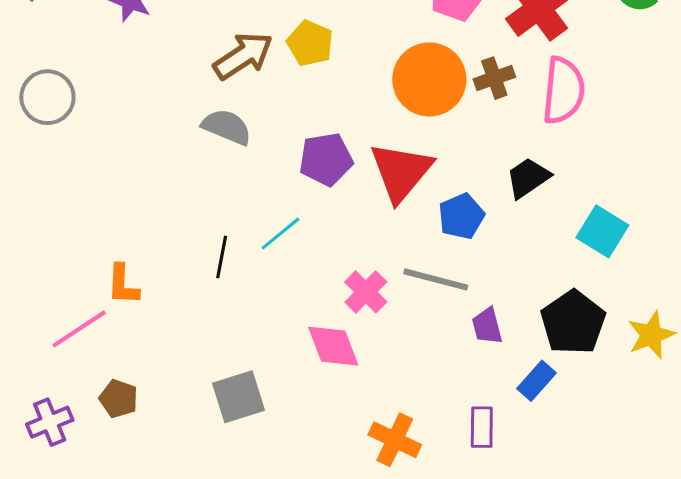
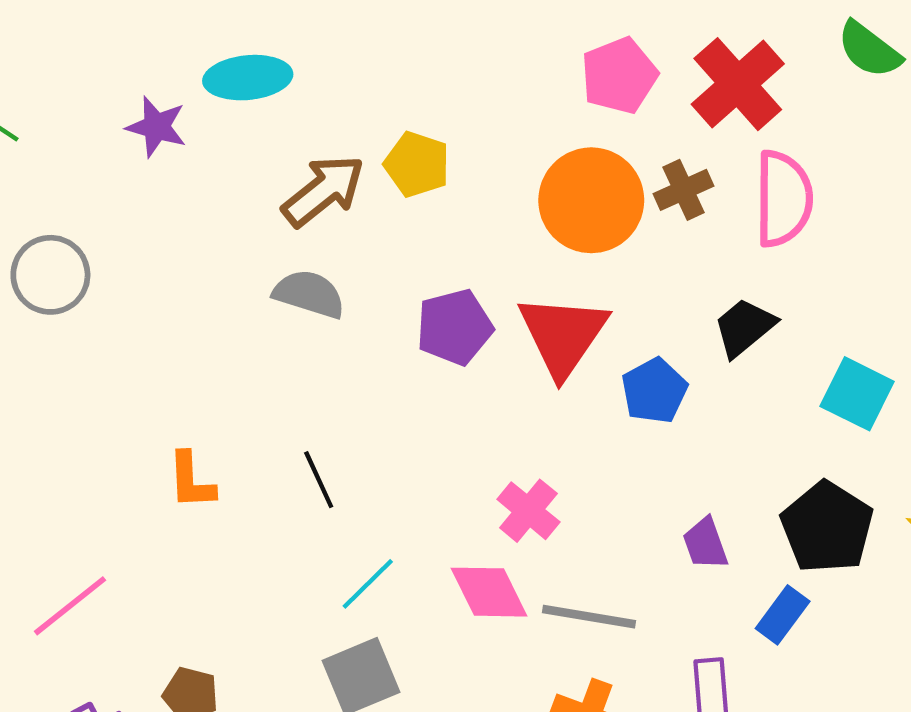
cyan line: (280, 234) -> (368, 584), moved
black line: (222, 257) -> (319, 480), turned -30
gray line: (436, 279) -> (589, 617), moved
orange L-shape: (123, 285) -> (191, 481), moved
pink line: (79, 329) -> (70, 606), moved

